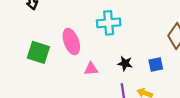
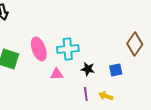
cyan cross: (109, 23) -> (68, 49), moved

